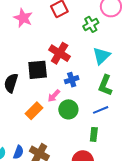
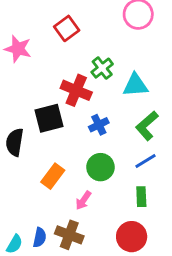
green cross: (91, 24) -> (102, 68), moved
cyan triangle: (101, 56) -> (135, 85), turned 48
green L-shape: (105, 85) -> (147, 126), turned 35
pink arrow: (54, 96) -> (83, 200), moved

